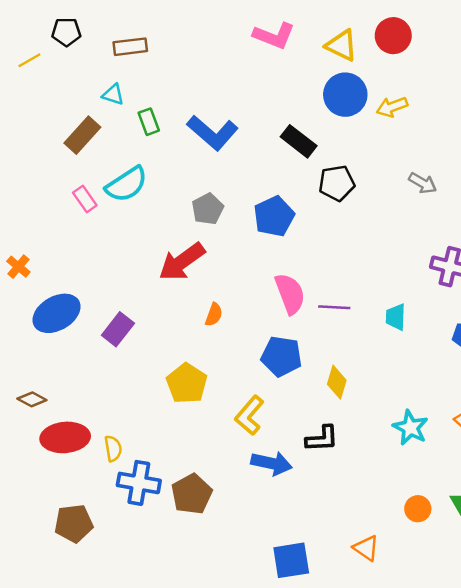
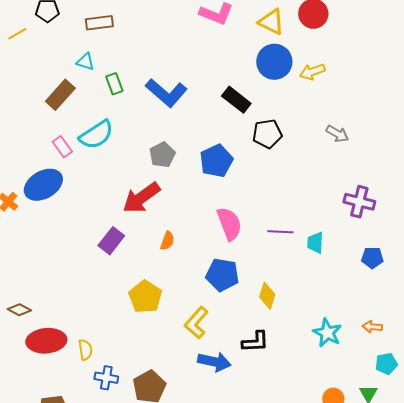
purple line: (334, 307) -> (280, 232), moved
blue ellipse: (57, 313) -> (43, 185), moved
purple rectangle: (118, 329) -> (111, 241), moved
blue cross: (139, 483) -> (106, 378), size x0.7

